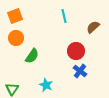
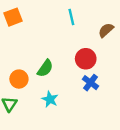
orange circle: (16, 38) -> (19, 79), moved
green semicircle: (32, 56) -> (45, 68), moved

